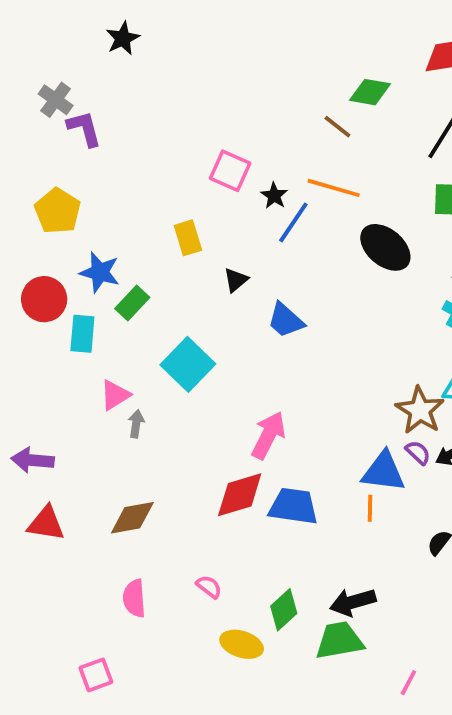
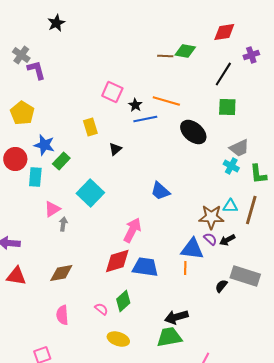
brown line: (337, 127) -> (165, 56), moved, turned -35
blue line: (293, 222) -> (145, 119), turned 45
blue trapezoid: (286, 320) -> (160, 191), moved
brown star: (420, 410) -> (211, 217), turned -30
green diamond: (284, 610) -> (123, 301), moved

